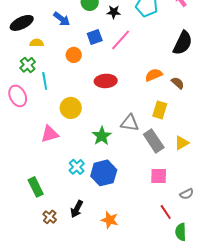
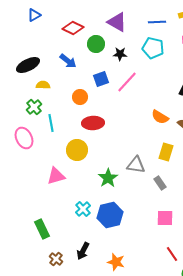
orange semicircle: (154, 75) -> (160, 117), turned -126
red ellipse: (106, 81) -> (93, 123), moved
gray rectangle: (154, 141) -> (160, 183), size x0.6

